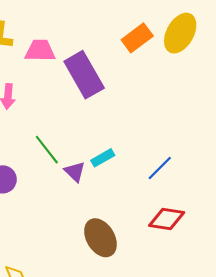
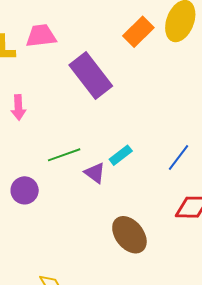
pink trapezoid: (40, 51) -> (41, 36), moved
green line: (47, 150) -> (64, 155), turned -64

